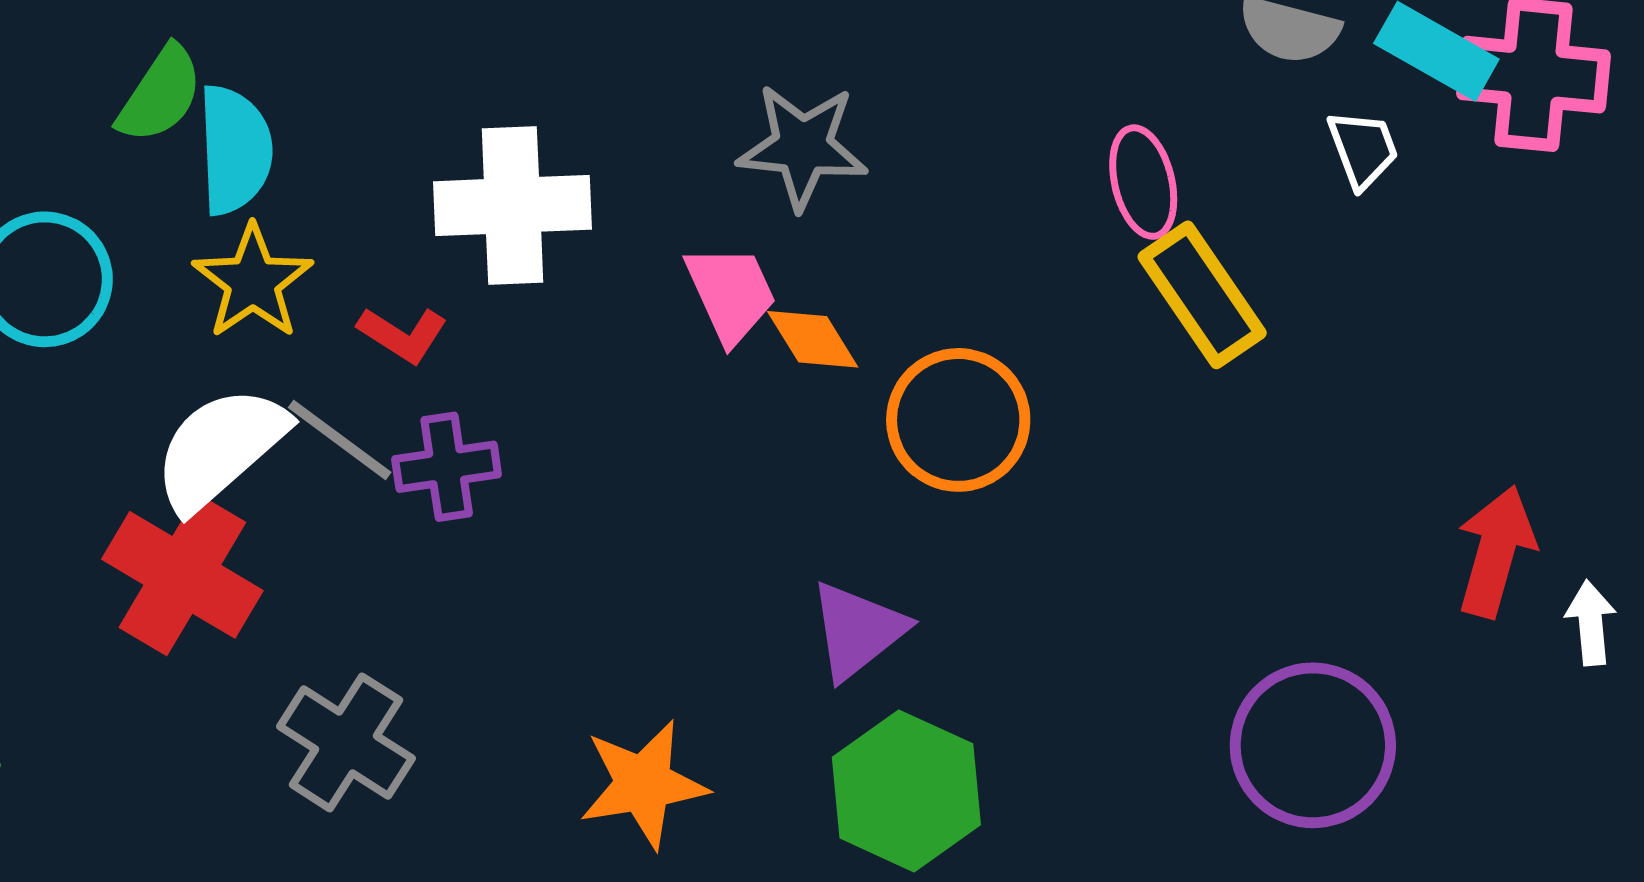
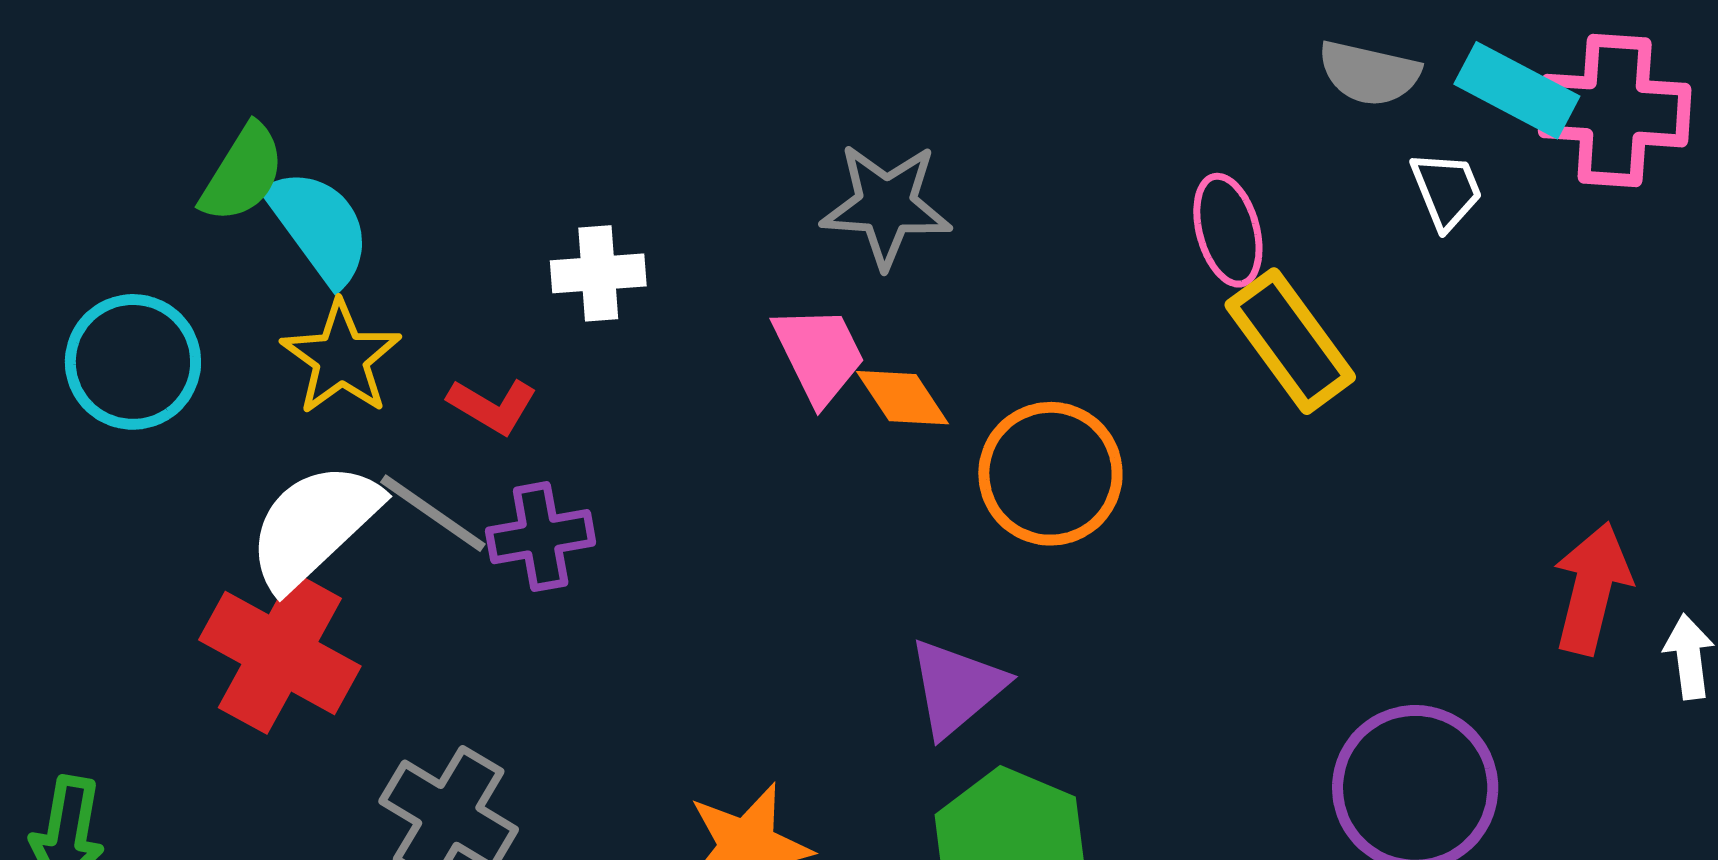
cyan semicircle: (235, 150) -> (319, 226), turned -32
white cross: (512, 205) -> (598, 273), size x0.6

